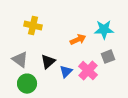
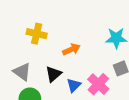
orange arrow: (78, 40) -> (71, 49), moved

